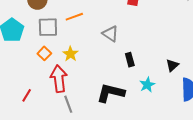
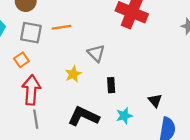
yellow star: (70, 54) -> (73, 74), moved
black triangle: (172, 65) -> (155, 100), turned -40

